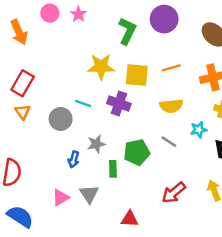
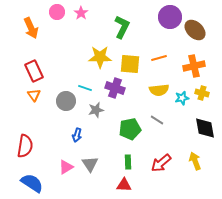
purple circle: (164, 19) -> (170, 17), moved
red rectangle: (23, 83) -> (34, 71), turned -55
cyan star: (199, 130) -> (182, 98), moved
gray star: (96, 144) -> (96, 110), moved
green rectangle: (113, 169) -> (128, 162), moved

